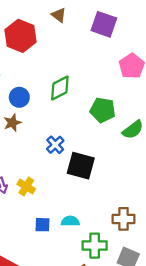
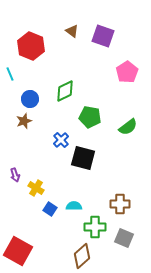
brown triangle: (59, 15) -> (72, 31), moved
green pentagon: (103, 110) -> (90, 117), moved
yellow cross: (26, 186) -> (36, 188), moved
blue square: (42, 225) -> (50, 209), turned 32

